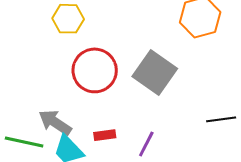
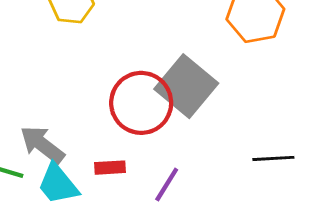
red circle: (95, 70) -> (141, 103), moved

